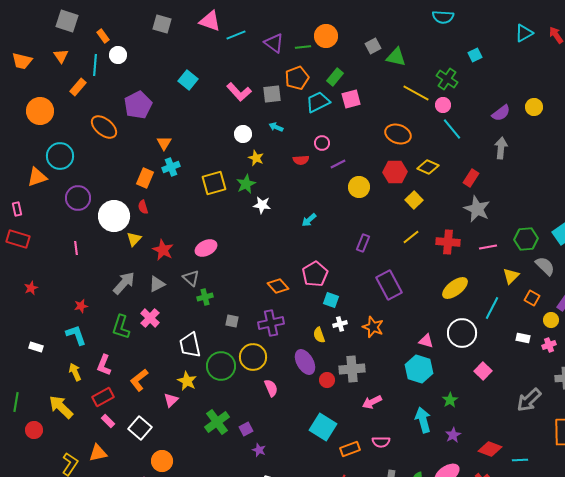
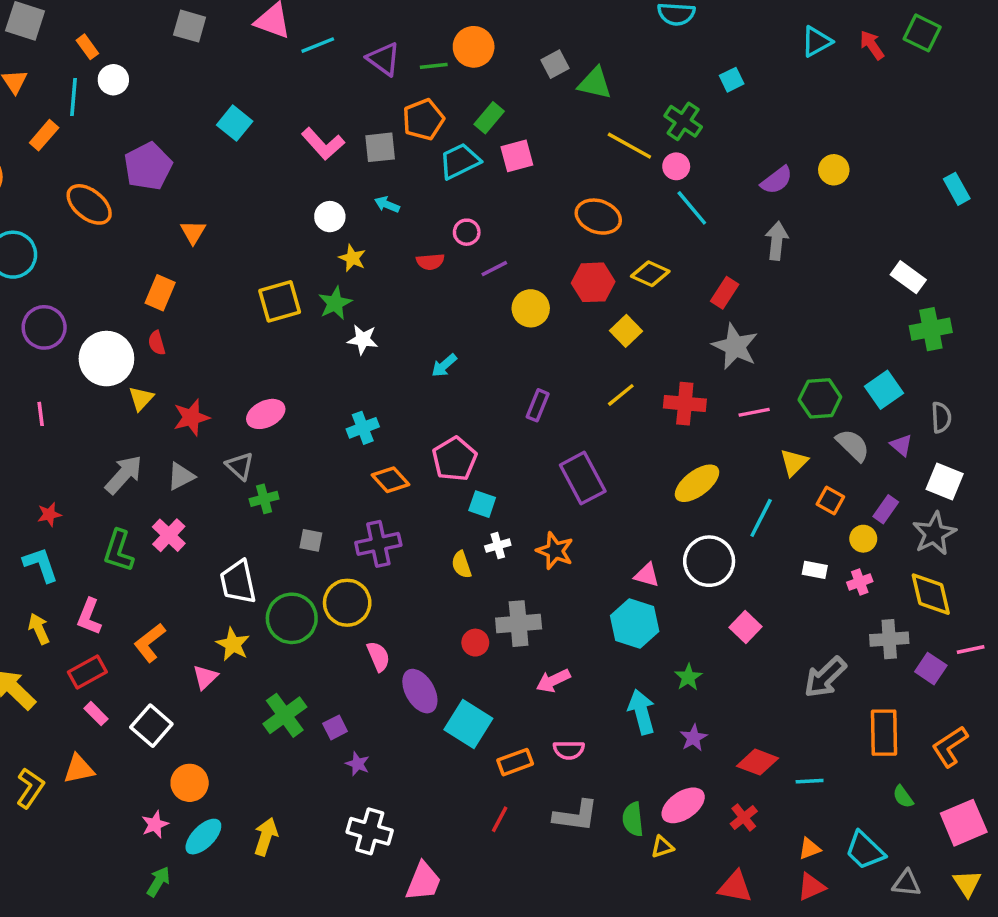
cyan cross: (171, 167) -> (363, 428), moved
red star: (163, 250) -> (191, 417), turned 30
purple ellipse: (305, 362) -> (420, 691), moved

